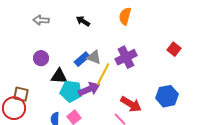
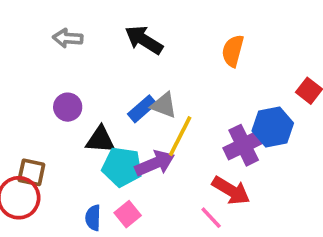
orange semicircle: (125, 16) -> (233, 51), moved
black arrow: (83, 21) -> (144, 40), size x1.5
purple cross: (126, 57) -> (244, 145), moved
blue hexagon: (167, 96) -> (273, 127), moved

